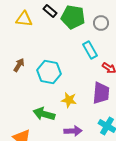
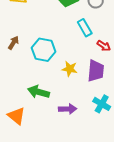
yellow star: (69, 100) -> (70, 69), moved

